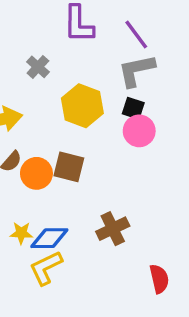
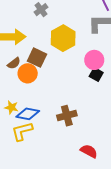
black square: (133, 108) -> (96, 74), moved
brown square: (69, 167) -> (37, 58), moved
red semicircle: (159, 279) -> (89, 151), turned -60

